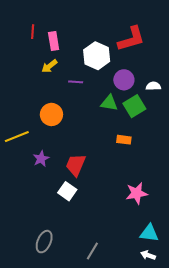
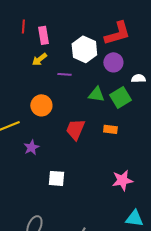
purple circle: (124, 80) -> (113, 62), moved
red trapezoid: (76, 165) -> (75, 129), moved
white square: (67, 191) -> (56, 178), turned -30

